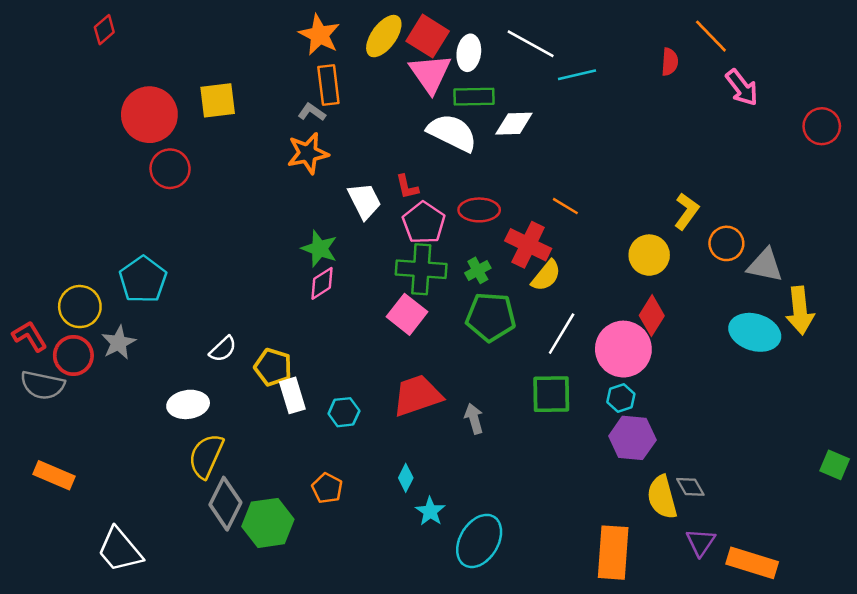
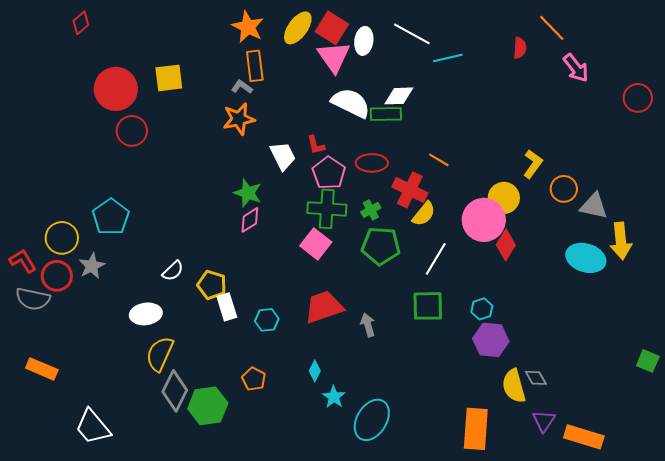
green rectangle: (474, 97) -> (386, 114), moved
pink circle: (623, 349) -> (484, 220), moved

